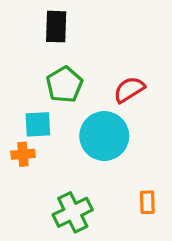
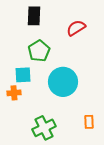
red semicircle: (129, 90) -> (76, 28), moved

